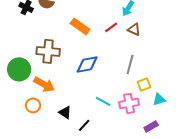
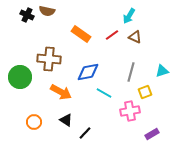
orange arrow: (44, 84) -> (61, 92), moved
cyan triangle: (159, 99) -> (162, 71), moved
cyan line: (103, 101) -> (104, 93), moved
orange circle: (33, 105) -> (34, 122), moved

